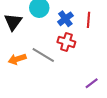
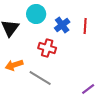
red cross: (66, 42) -> (47, 48), moved
gray line: (43, 55) -> (40, 78), moved

